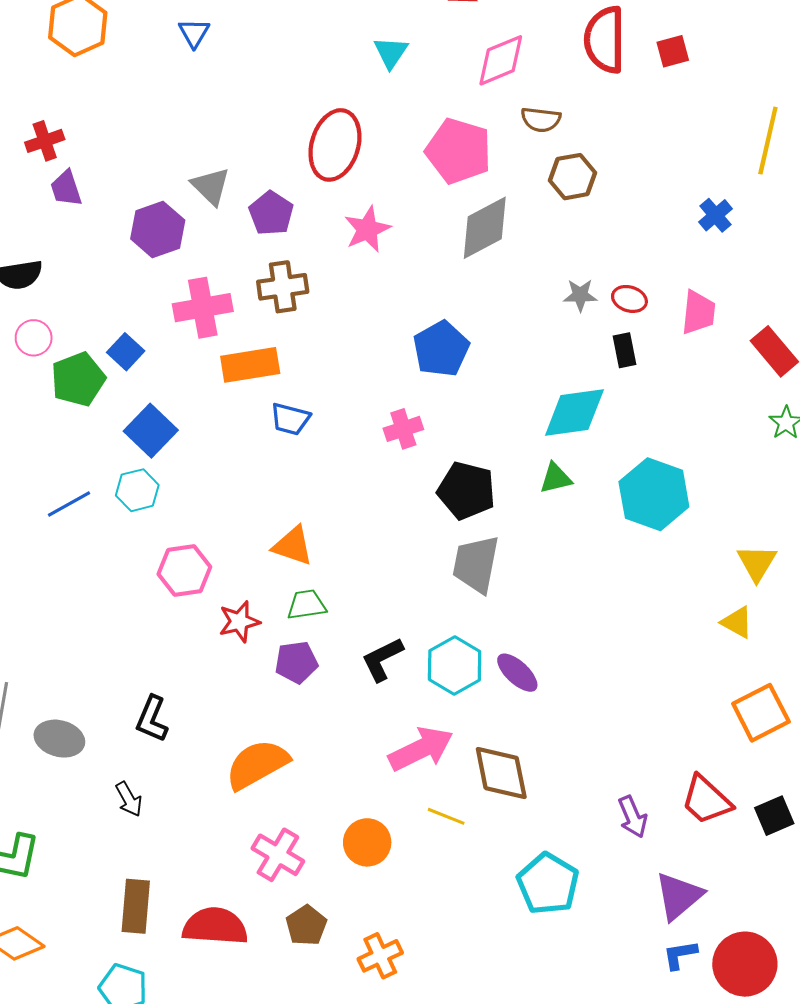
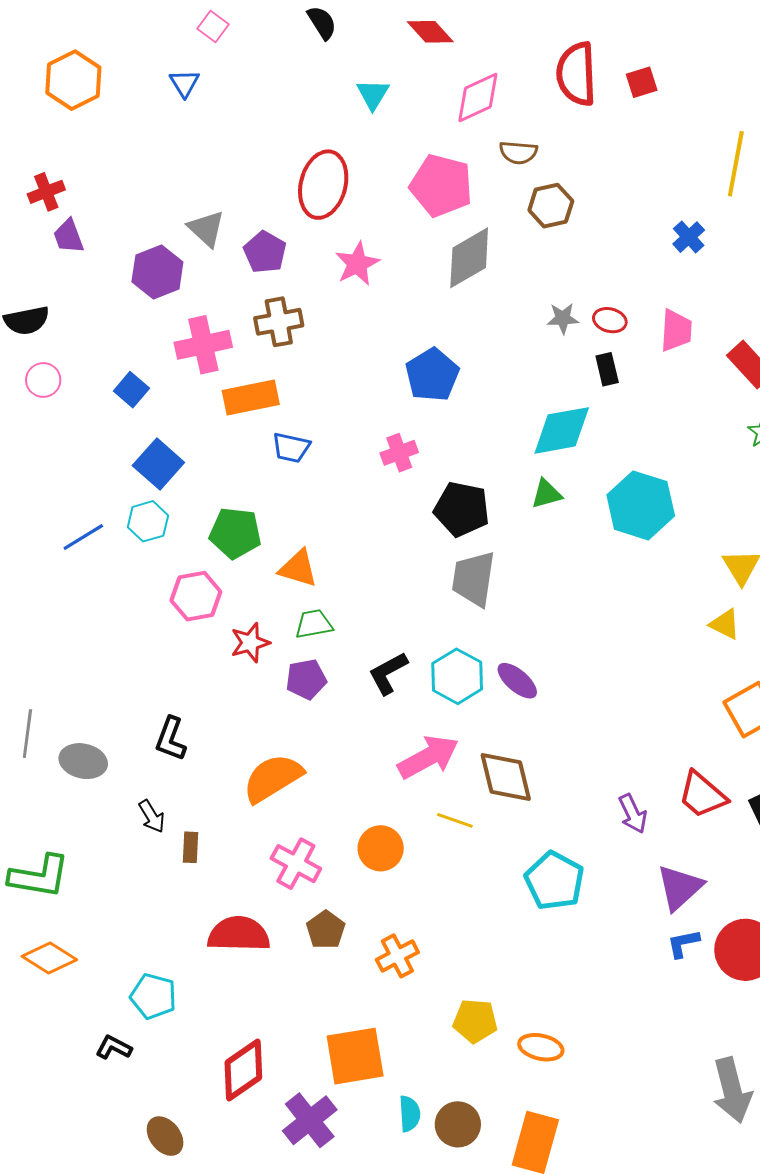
green pentagon: (78, 379) -> (235, 533), moved, turned 30
brown rectangle: (136, 906) -> (190, 847), moved, size x0.6

